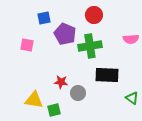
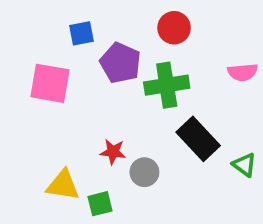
pink square: (27, 45) -> (50, 83), size x1.6
black rectangle: (107, 75) -> (198, 139), turned 45
green triangle: (132, 98) -> (244, 165), moved

